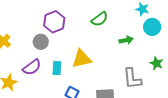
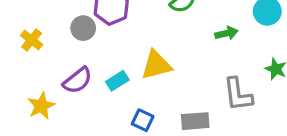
gray circle: (41, 42) -> (83, 28), moved
cyan rectangle: (57, 68) -> (117, 81), turned 56

